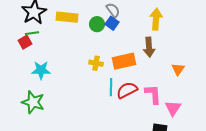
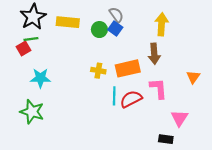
orange triangle: (178, 69) -> (193, 77), moved
pink L-shape: (153, 94) -> (158, 89), moved

